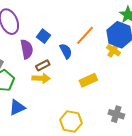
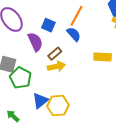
orange line: (85, 35) -> (76, 16), moved
yellow rectangle: (88, 80) -> (103, 57), turned 42
yellow hexagon: (71, 121) -> (58, 106), moved

